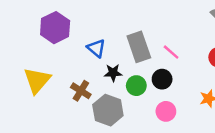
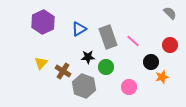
blue triangle: (96, 48) -> (79, 29), moved, turned 49
black circle: (162, 79) -> (151, 62), moved
yellow triangle: (37, 80) -> (41, 63), moved, size x0.6

